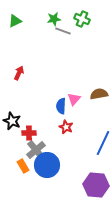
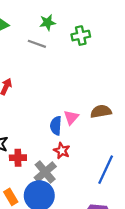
green cross: (82, 19) -> (81, 36), moved, turned -35
gray line: (63, 31) -> (37, 44), moved
gray cross: (36, 150) -> (45, 172), moved

